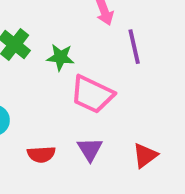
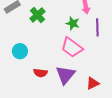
green star: (60, 57) -> (73, 23), moved
purple triangle: (90, 149) -> (65, 75), size x1.5

